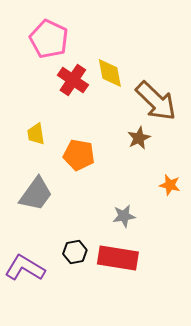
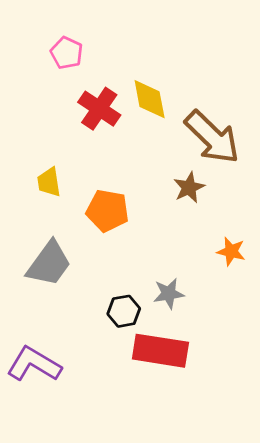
pink pentagon: (49, 39) -> (67, 53), size x0.6
black hexagon: (75, 252) -> (124, 311), moved

